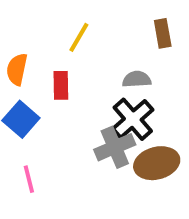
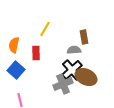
brown rectangle: (163, 33) -> (84, 37), moved
brown ellipse: (157, 163) -> (86, 77), moved, turned 40

